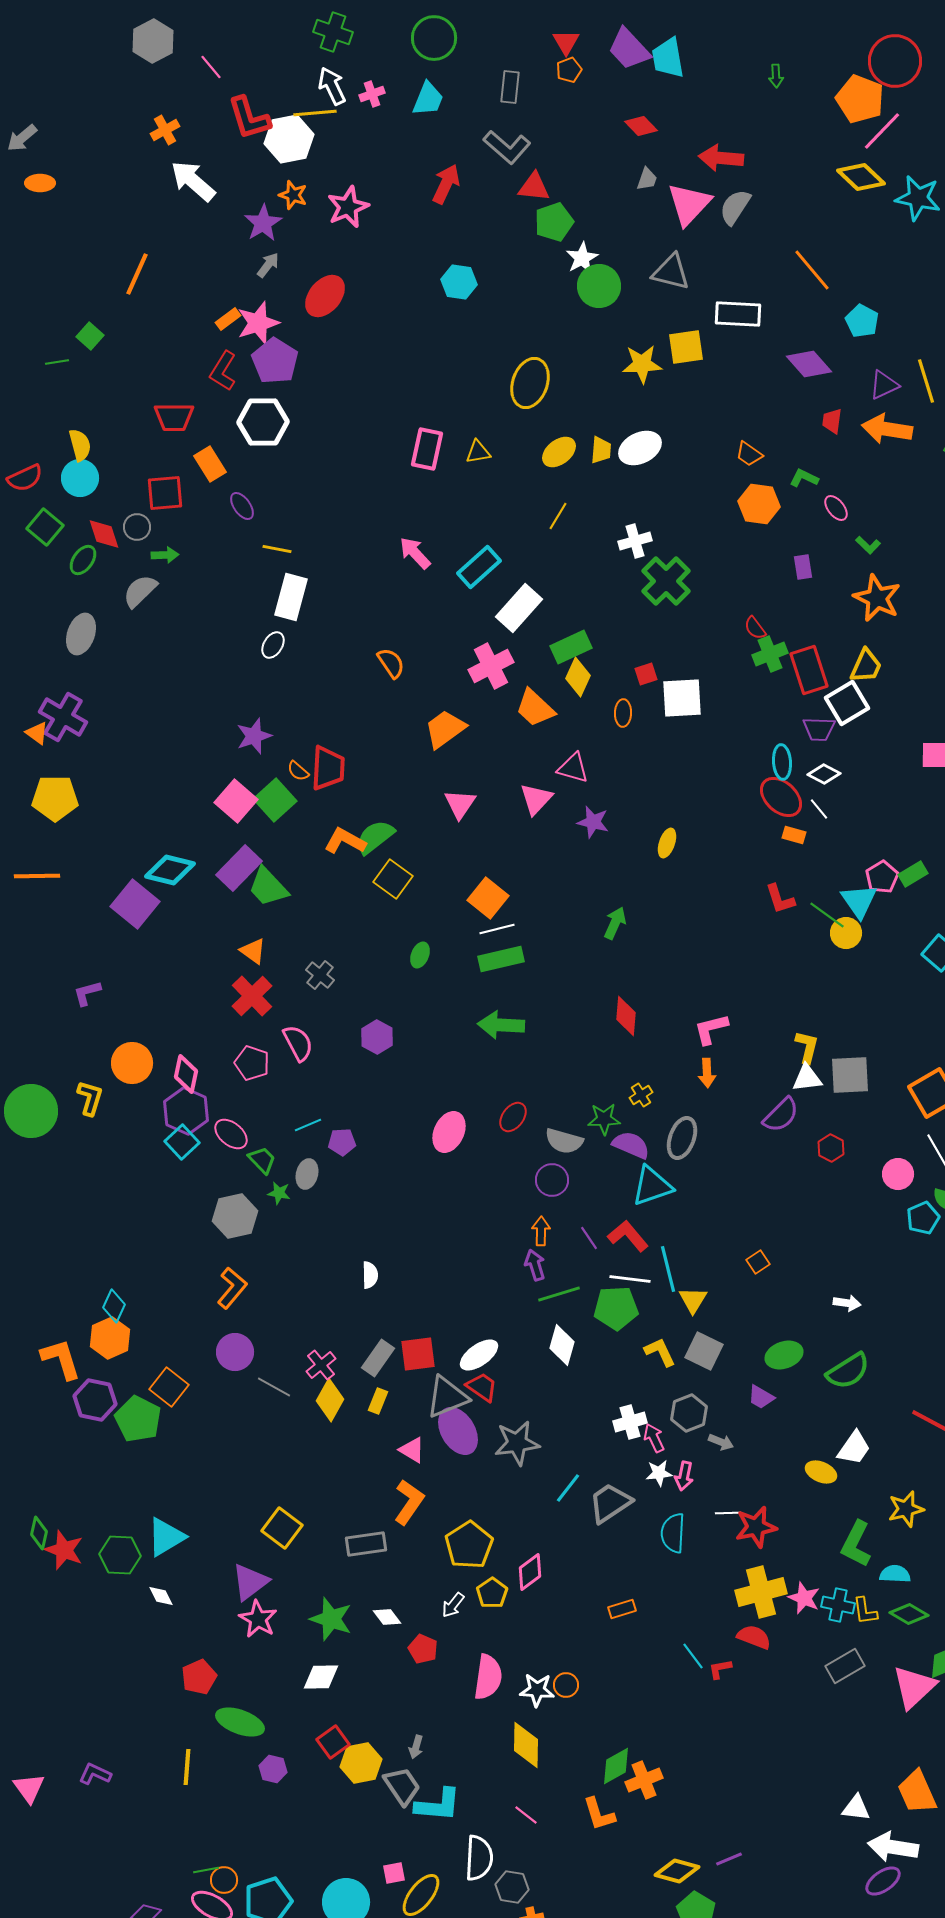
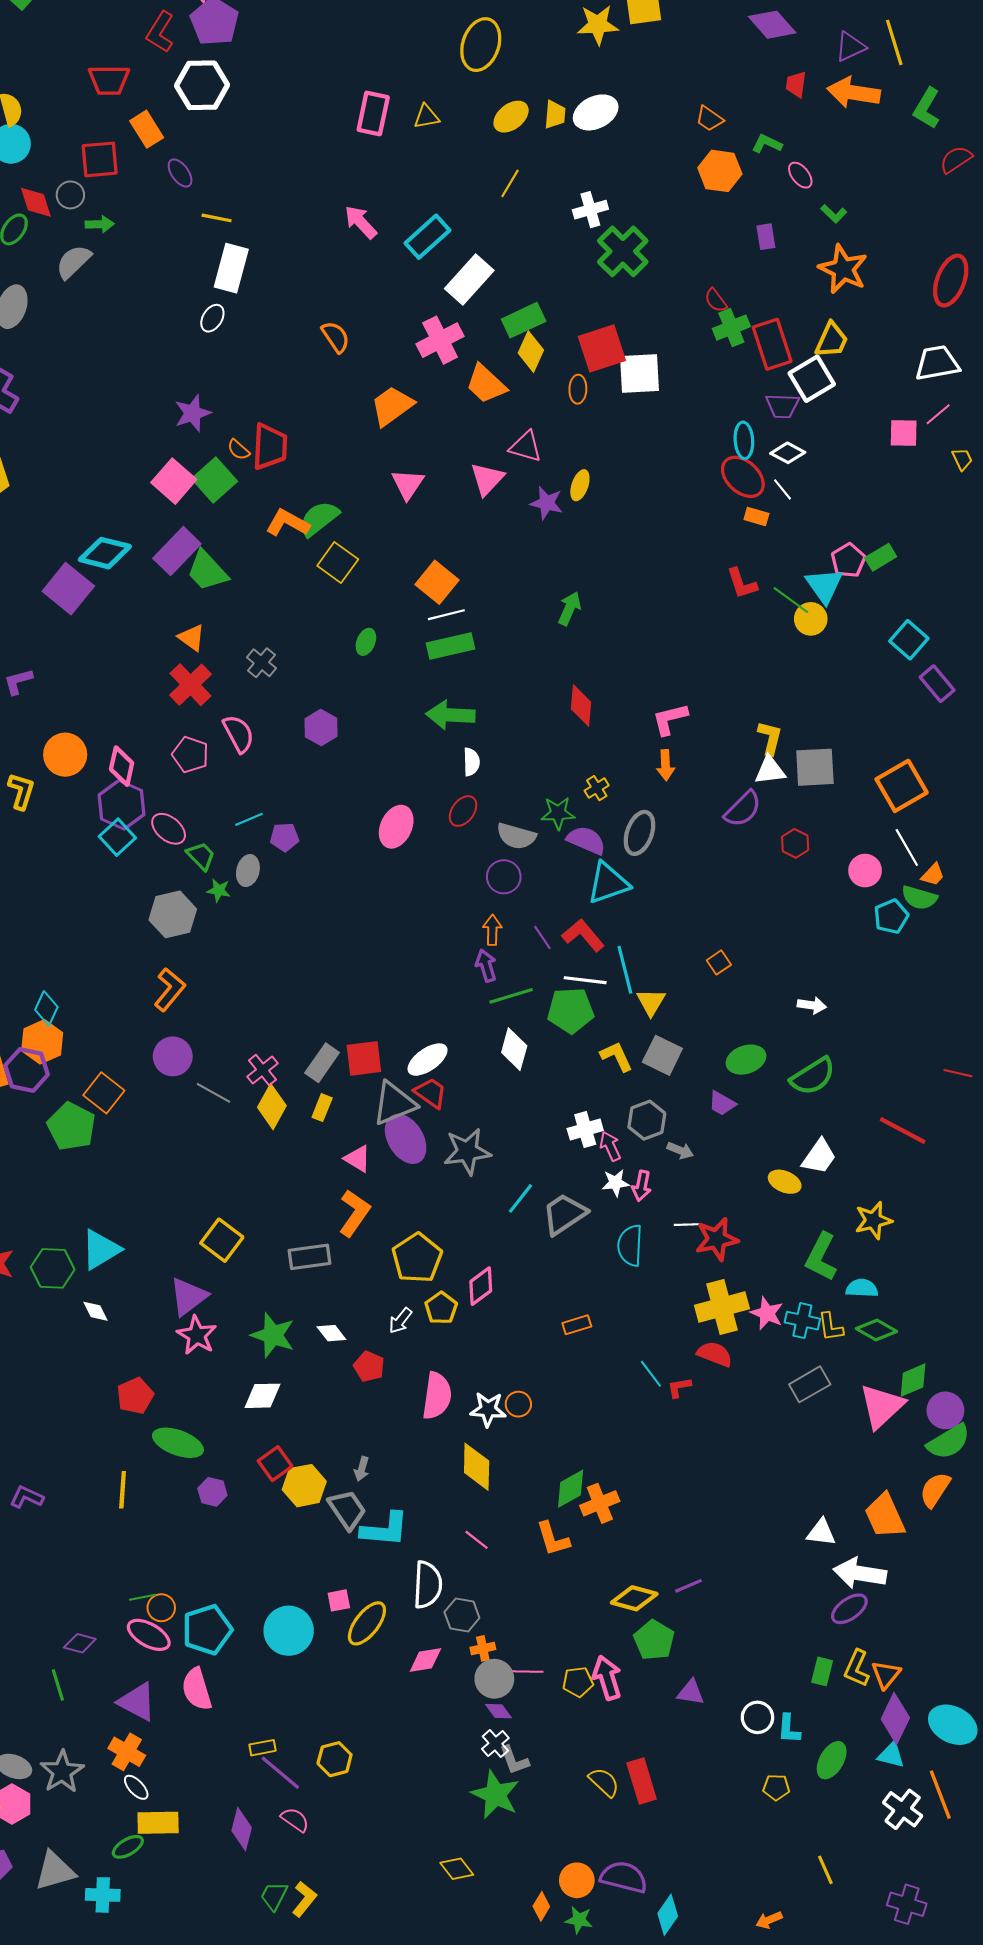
red square: (646, 674) -> (602, 348), size x2.0
yellow ellipse: (667, 843) -> (580, 485), moved
white semicircle: (370, 1275) -> (471, 762), moved
purple hexagon: (95, 1400) -> (27, 1070), moved

